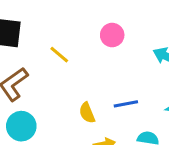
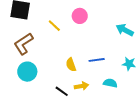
pink circle: (112, 35) -> (80, 16), moved

